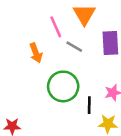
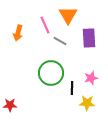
orange arrow: (36, 53) -> (18, 33), moved, turned 35

